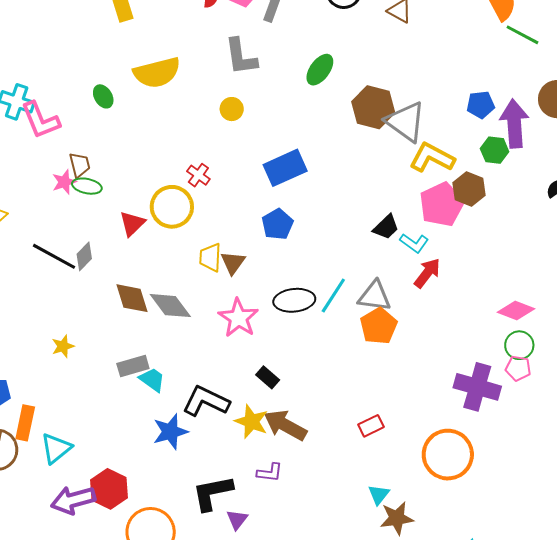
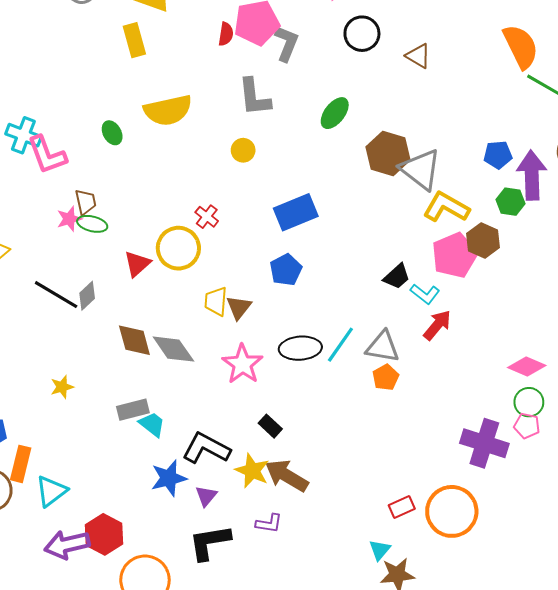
orange pentagon: (379, 326) -> (386, 377), size x0.7
red rectangle: (371, 426) -> (402, 507), moved
purple triangle: (237, 520) -> (206, 496), moved

